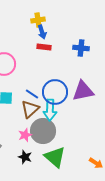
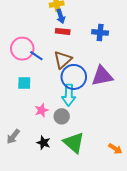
blue line: (32, 94) -> (36, 56), moved
brown triangle: (30, 109) -> (63, 60), moved
gray circle: (43, 131) -> (62, 116), size x0.6
pink star: (25, 135) -> (41, 110), moved

